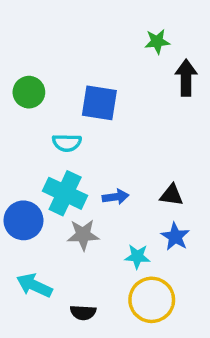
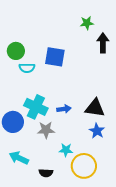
cyan semicircle: (67, 143) -> (27, 68), moved
black triangle: (172, 195) -> (95, 108), size x1.5
cyan star: (137, 256) -> (66, 150), moved

